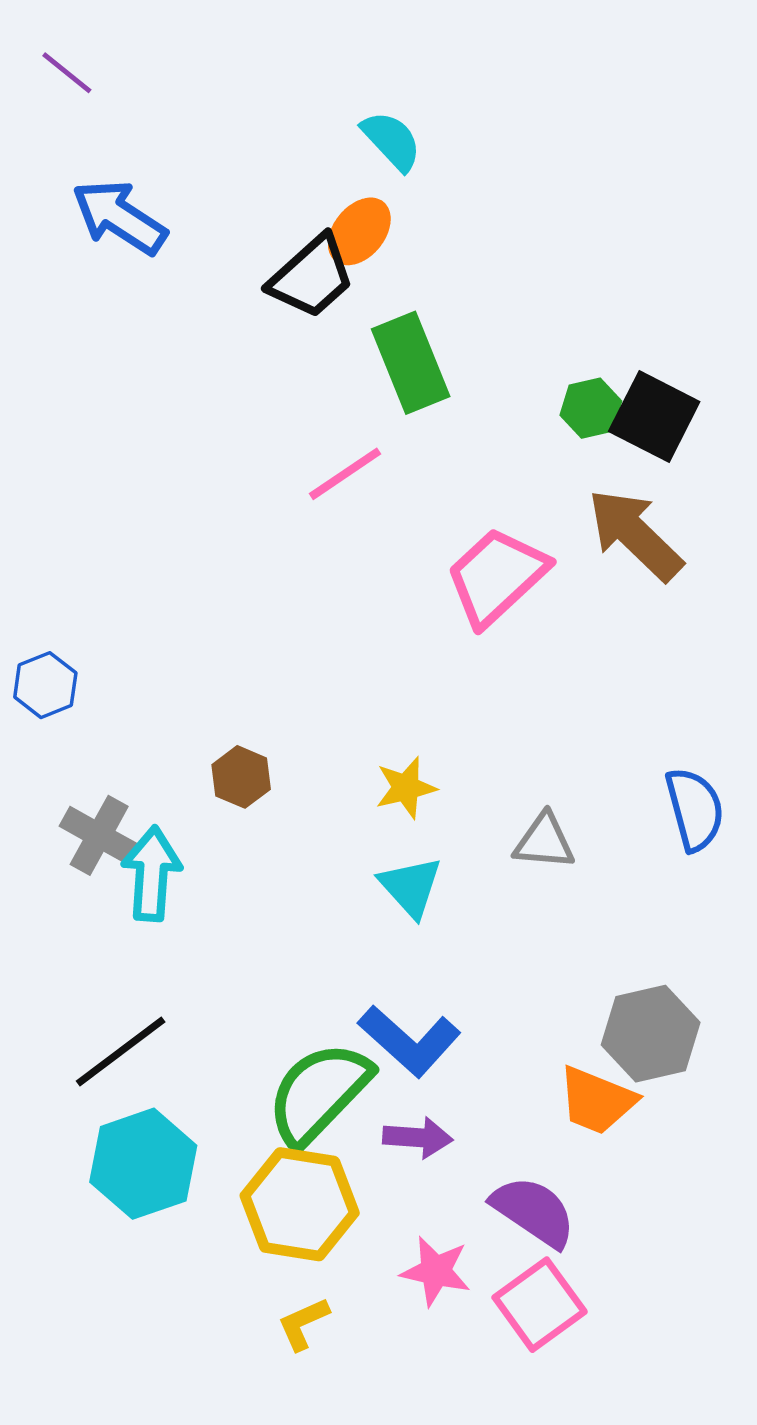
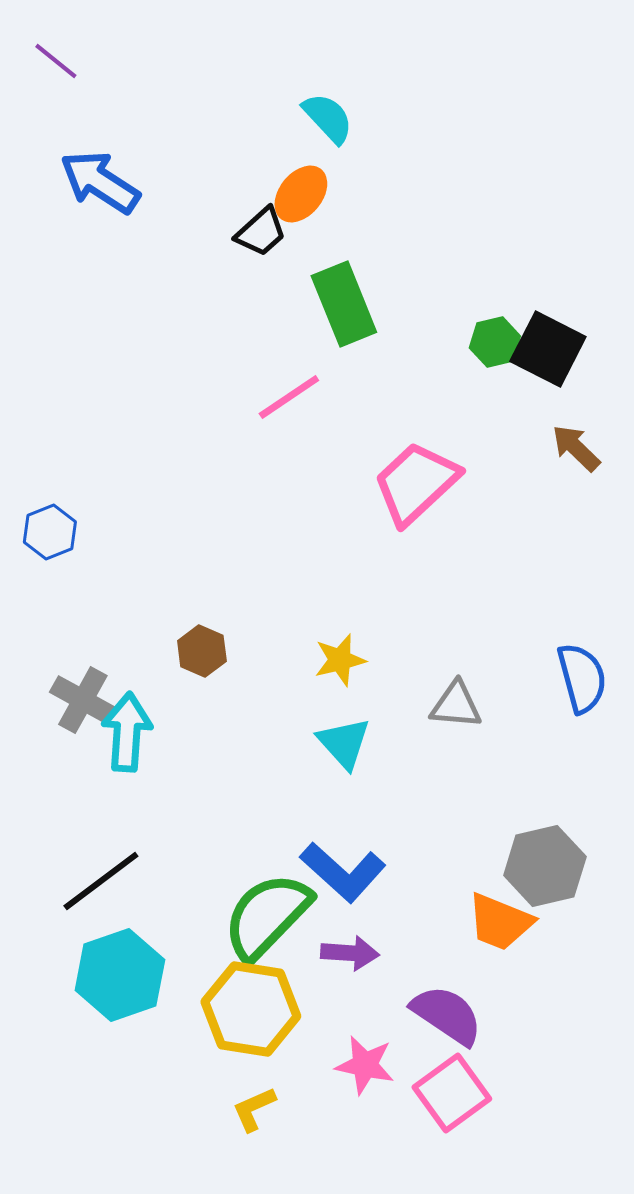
black trapezoid: (312, 277) -> (261, 232), size x0.7
brown arrow: (635, 535) -> (576, 448), moved, size x0.6
blue hexagon: (45, 685) -> (50, 532), moved

